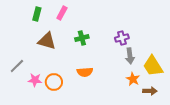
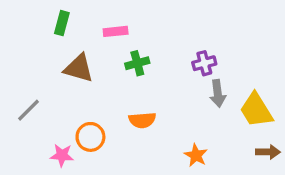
pink rectangle: (62, 13) -> (116, 31), moved, turned 56
orange star: (133, 79) -> (196, 155), moved
pink star: (35, 80) -> (62, 155), moved
brown arrow: (150, 91) -> (268, 152), moved

